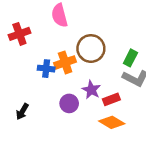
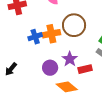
blue cross: (46, 69) -> (35, 37), turned -32
orange diamond: (112, 122) -> (67, 87), moved

